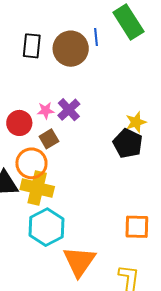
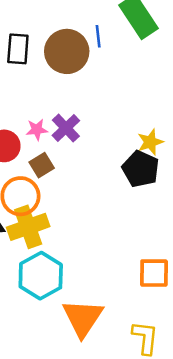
yellow cross: (37, 188) -> (28, 227), turned -32

